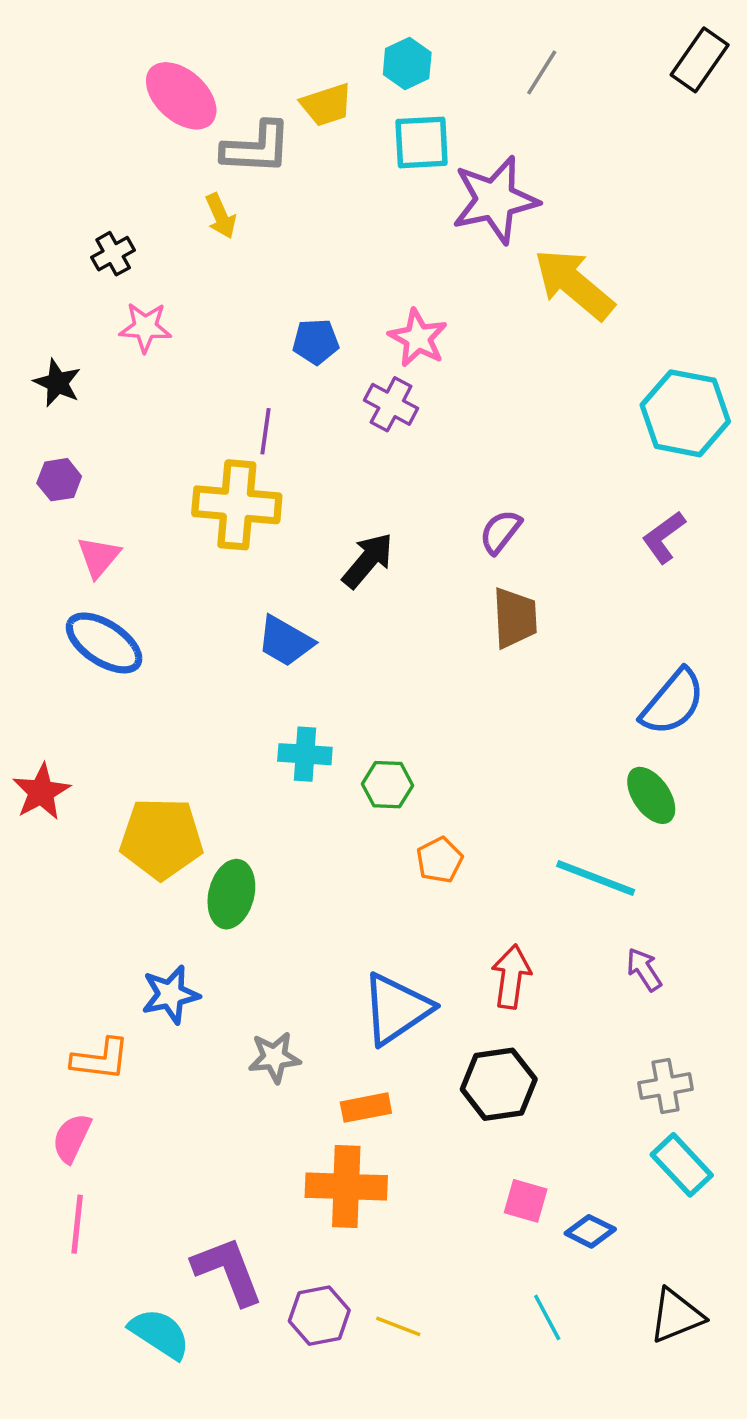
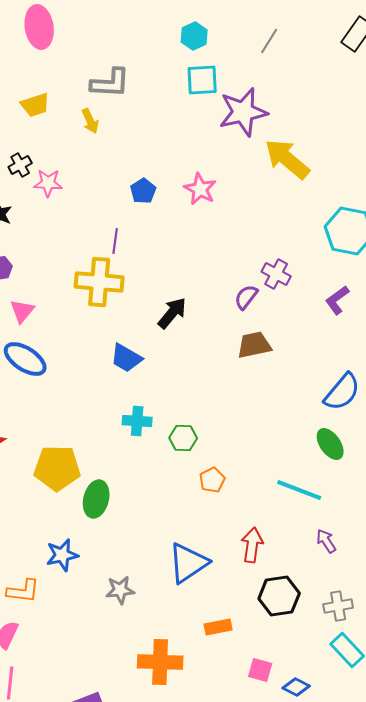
pink ellipse: (181, 96) -> (39, 27), moved, turned 39
yellow trapezoid: (326, 105) -> (35, 105), moved
black cross: (113, 254) -> (20, 165), moved
blue pentagon: (316, 342) -> (143, 191), turned -30
purple cross: (391, 404) -> (276, 274), moved
brown trapezoid: (515, 618) -> (254, 345), turned -99
black hexagon: (499, 1084) -> (279, 596), moved
orange rectangle: (366, 1108) -> (218, 627), moved

